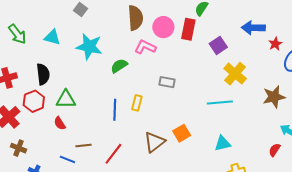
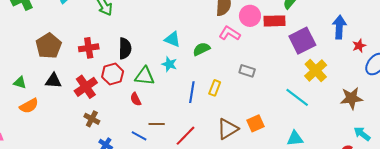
blue arrow: (253, 28) -> (339, 27), turned 85
red rectangle: (188, 29) -> (275, 21), turned 70
cyan triangle: (52, 37) -> (172, 39), moved
purple square: (218, 45) -> (302, 41), size x1.5
cyan star: (89, 47) -> (169, 64), moved, size x0.6
cyan line: (220, 102) -> (297, 97), turned 35

